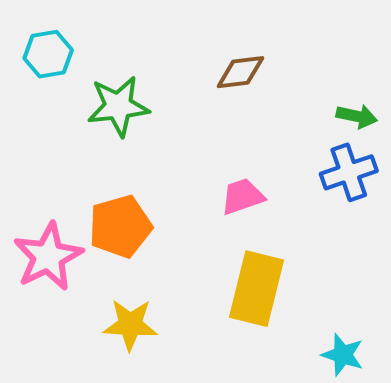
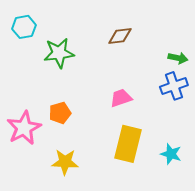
orange pentagon: (120, 226) -> (60, 113), size x0.7
cyan star: (343, 355) -> (171, 154), moved

